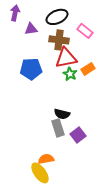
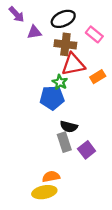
purple arrow: (15, 13) -> (17, 14), turned 126
blue pentagon: (31, 69) -> (52, 98), moved
green star: (70, 74) -> (60, 82), moved
yellow ellipse: (40, 173) -> (44, 192), turned -65

